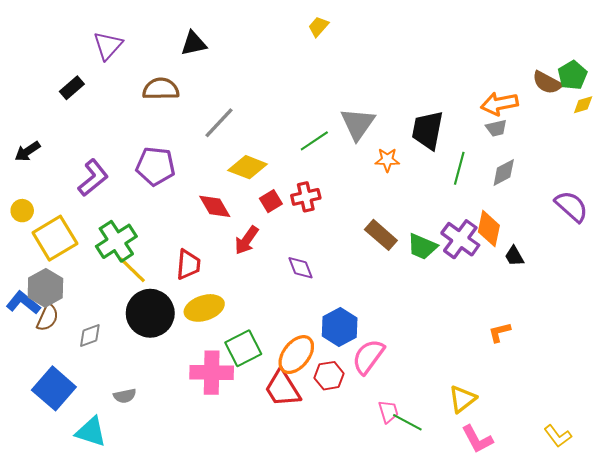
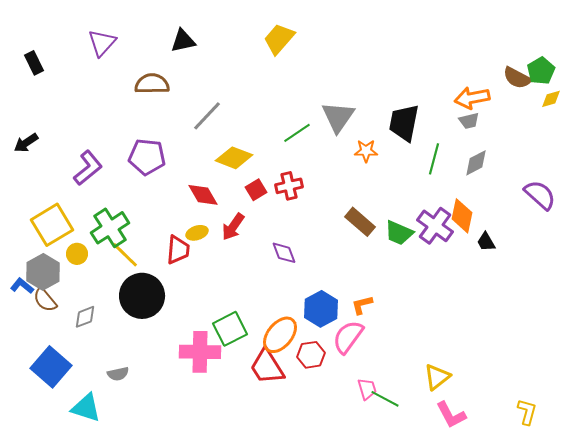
yellow trapezoid: (318, 26) -> (279, 39), moved, size x1.6
black rectangle: (72, 88) -> (34, 63), moved, turned -75
yellow circle: (22, 211) -> (77, 254), moved
blue L-shape: (23, 303) -> (22, 286), size x0.7
yellow ellipse: (204, 308) -> (197, 233), moved, size x0.6
brown semicircle: (48, 317) -> (45, 300), turned 116
orange L-shape: (499, 332) -> (362, 305), moved
yellow L-shape: (558, 436) -> (527, 412), turned -128

